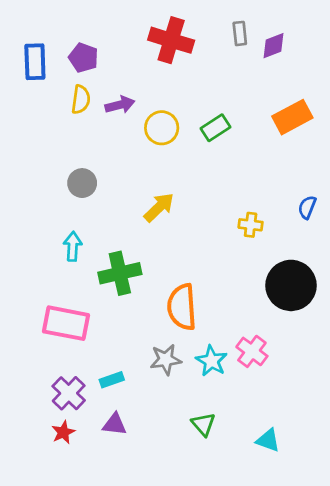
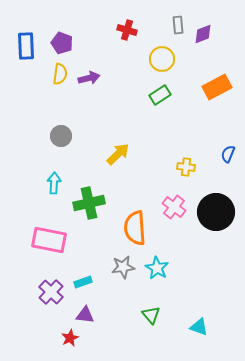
red cross: (171, 40) -> (127, 30), size x0.6
yellow circle: (162, 128) -> (162, 59), moved
pink cross: (252, 351) -> (174, 207), moved
red star: (63, 432) -> (70, 338), moved

